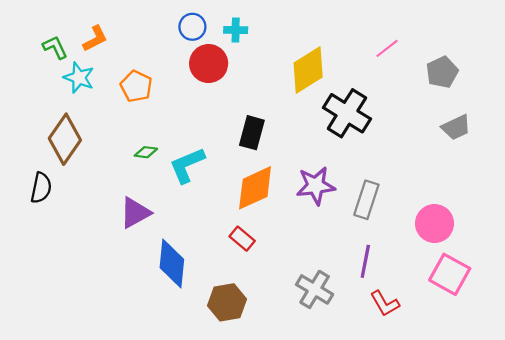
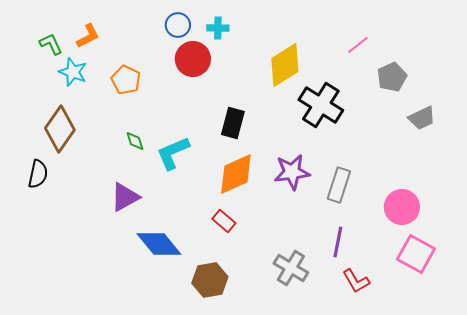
gray pentagon: (442, 72) -> (392, 77), moved
green diamond: (146, 152) -> (135, 141), turned 65
blue diamond: (172, 263) -> (159, 244), turned -45

